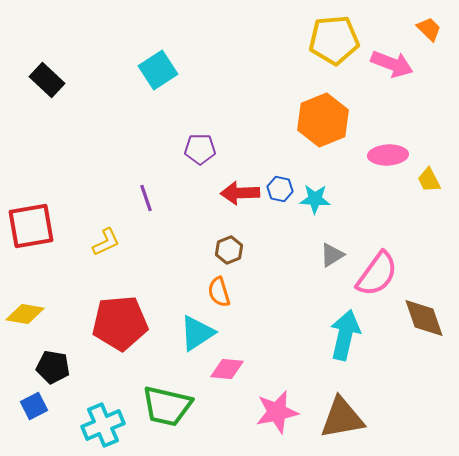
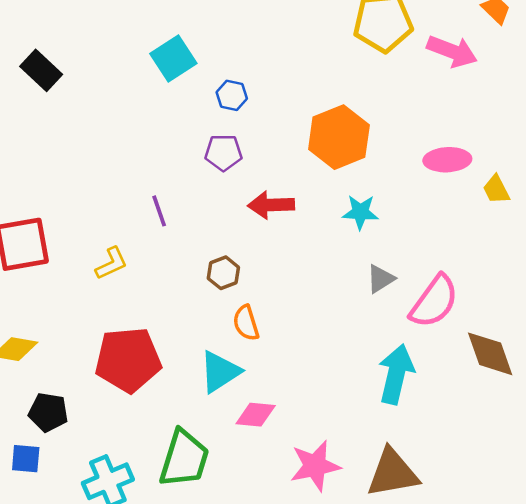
orange hexagon: (323, 120) -> (339, 137), moved
blue hexagon: (280, 189) -> (232, 95), moved
brown hexagon: (229, 250) -> (223, 273), moved
blue square: (34, 406) -> (26, 459), turned 32
green trapezoid: (167, 406) -> (184, 459), turned -86

